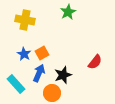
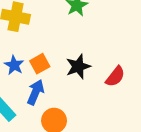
black star: (63, 75) -> (78, 66), moved

